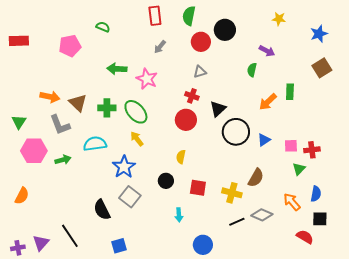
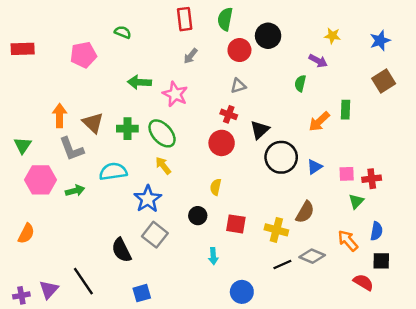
yellow star: (279, 19) -> (332, 36), moved
orange arrow: (50, 97) -> (60, 116), turned -102

